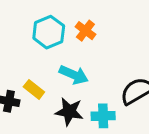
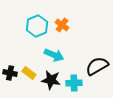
yellow rectangle: (34, 89) -> (29, 73), moved

